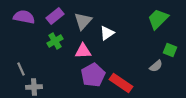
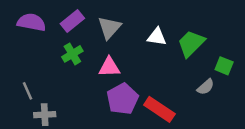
green trapezoid: (158, 19) -> (191, 43), moved
white triangle: (107, 33) -> (157, 37), moved, turned 42

